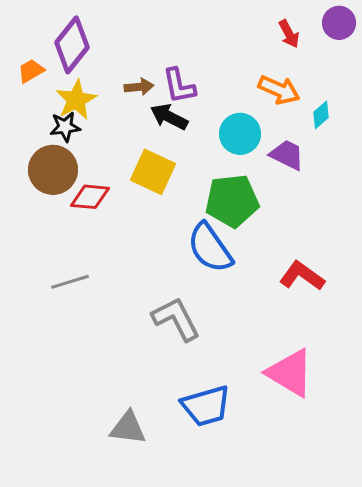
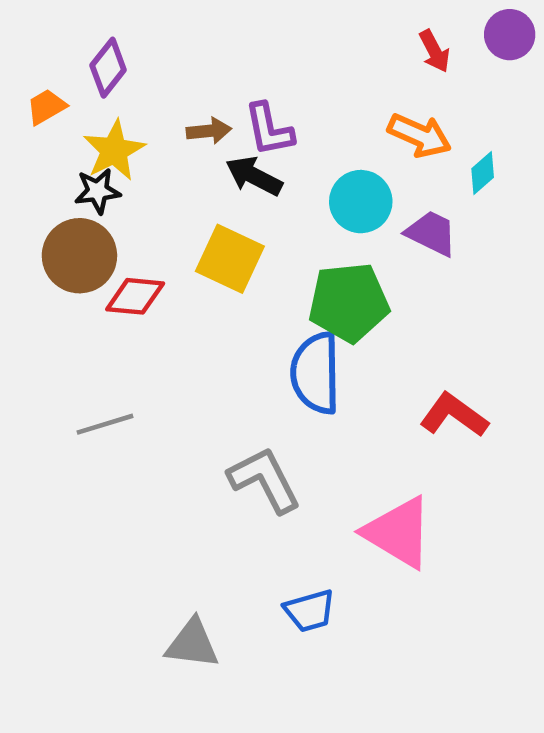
purple diamond: (72, 45) -> (108, 68), size x0.7
blue semicircle: (210, 248) -> (316, 373), turned 34
pink triangle: (290, 373) -> (398, 532), moved
blue trapezoid: (206, 406) -> (310, 611), size x0.7

